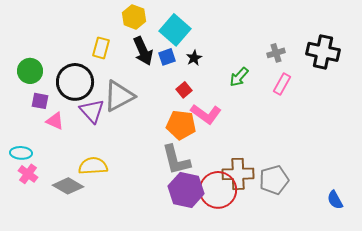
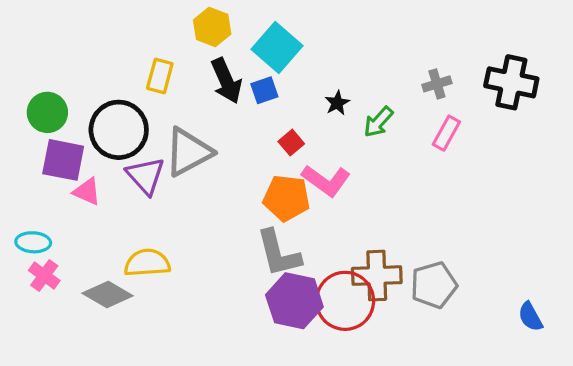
black star: (194, 58) -> (337, 103), moved
purple square: (40, 101) -> (63, 160), size x1.6

